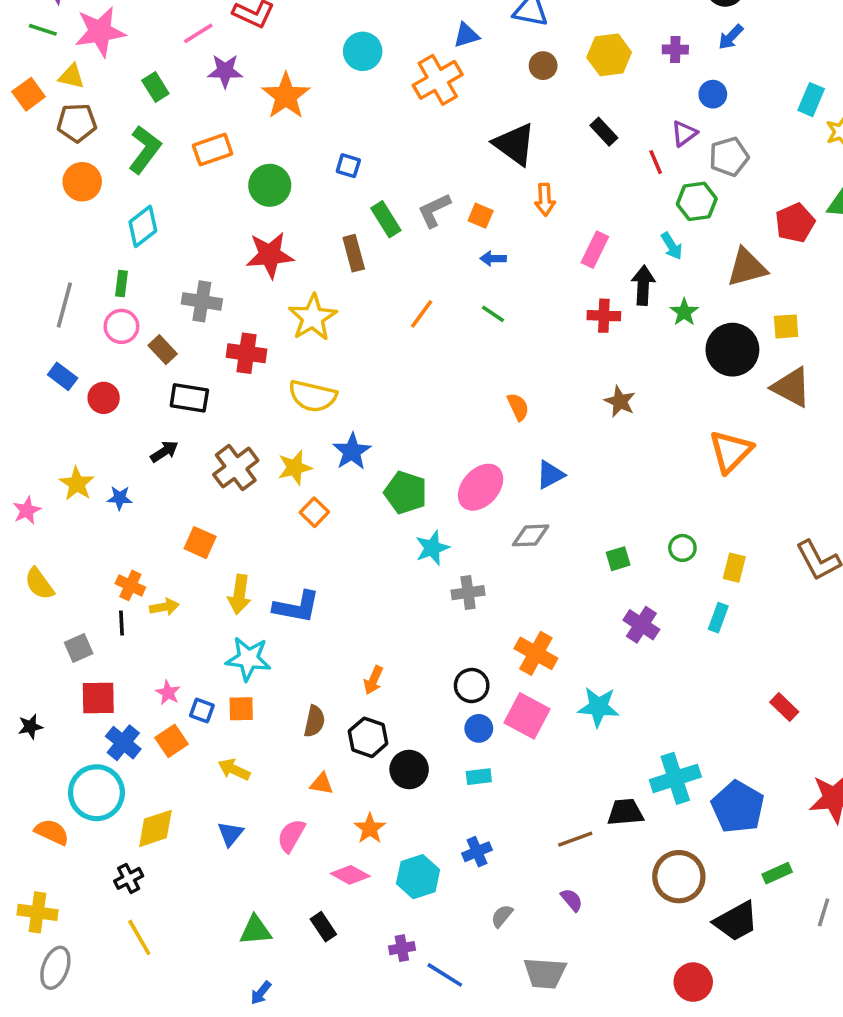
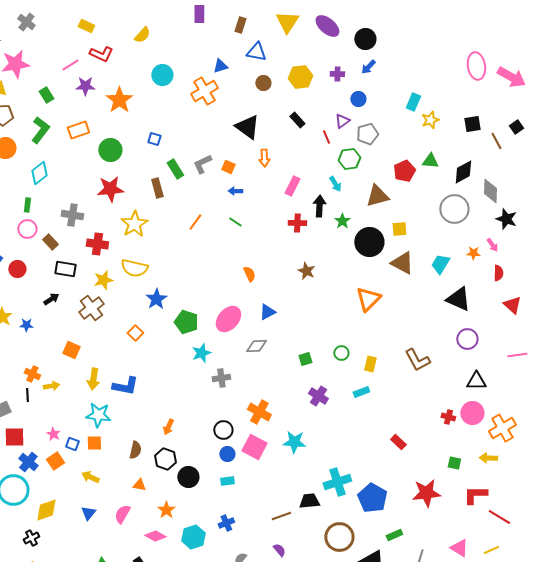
yellow star: (295, 468) -> (103, 280), moved
cyan rectangle: (718, 618) -> (361, 392), turned 49

